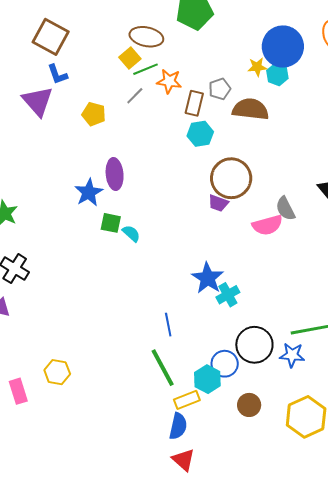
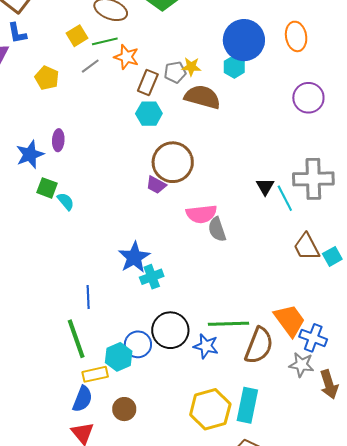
yellow square: (130, 58) -> (77, 36), moved
yellow star: (257, 67) -> (191, 67), moved
purple ellipse: (115, 174) -> (58, 140), size x0.7
gray semicircle: (285, 209) -> (217, 229), moved
brown circle: (249, 405) -> (124, 409), moved

